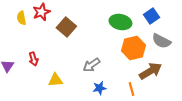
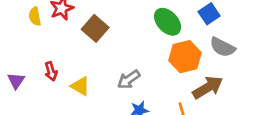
green ellipse: (120, 22) -> (168, 22), turned 35
yellow triangle: (55, 80) -> (80, 86), moved, turned 35

